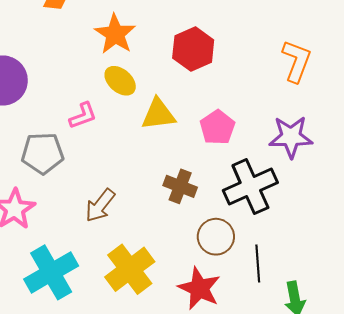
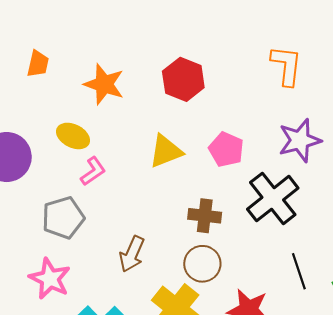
yellow ellipse: (120, 81) -> (73, 136), moved
brown circle: (216, 237) -> (202, 264), moved

